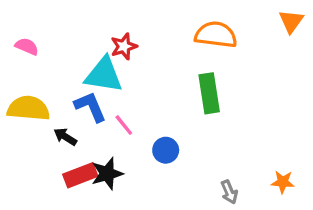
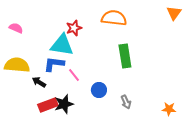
orange semicircle: (216, 35) -> (114, 18), moved
blue L-shape: (90, 107) -> (54, 64), turned -60
gray arrow: (229, 192) -> (126, 102), moved

